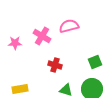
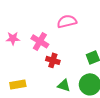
pink cross: (42, 36) -> (40, 41), moved

